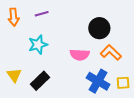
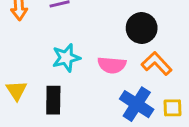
cyan star: (38, 45) -> (66, 58), moved
black rectangle: (40, 81) -> (53, 100), turned -48

